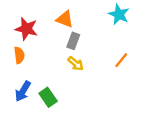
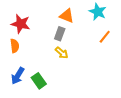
orange triangle: (65, 19) -> (67, 16), moved
orange line: (121, 60) -> (105, 37), moved

